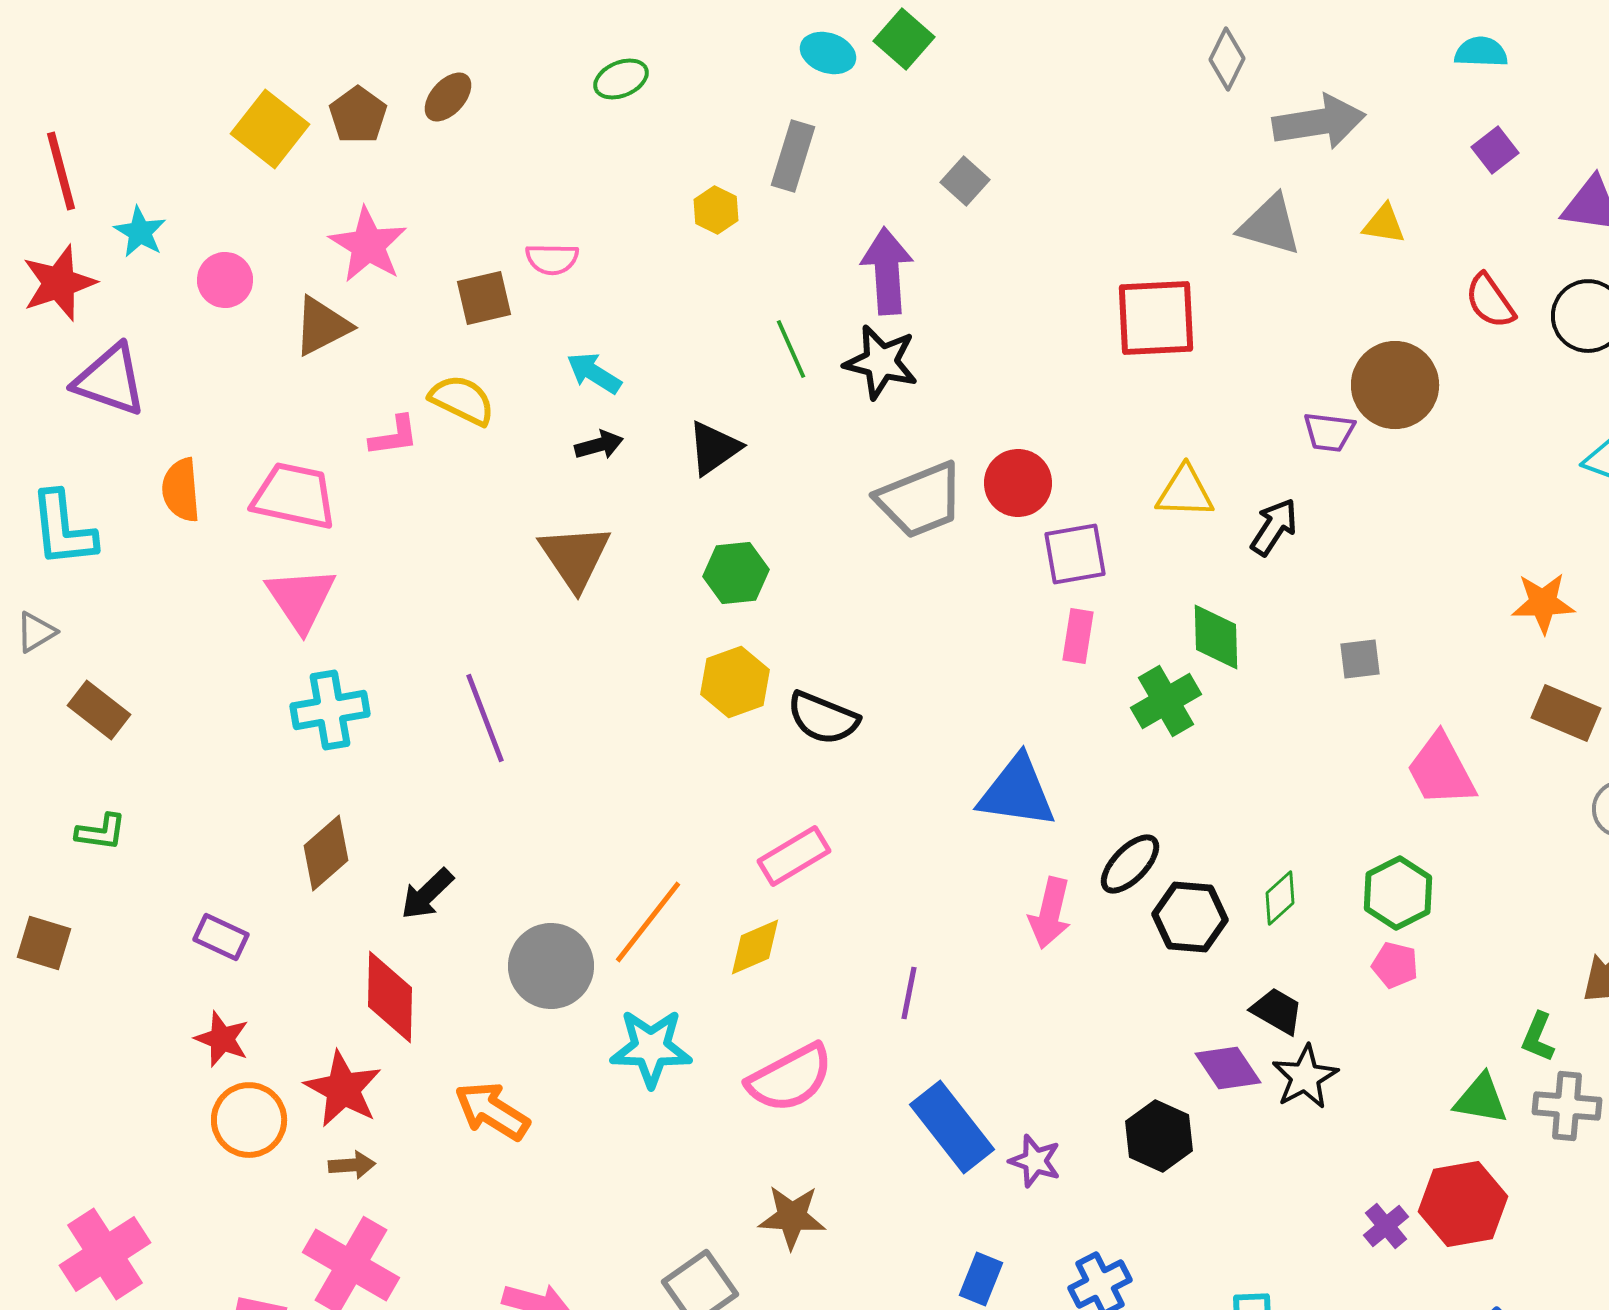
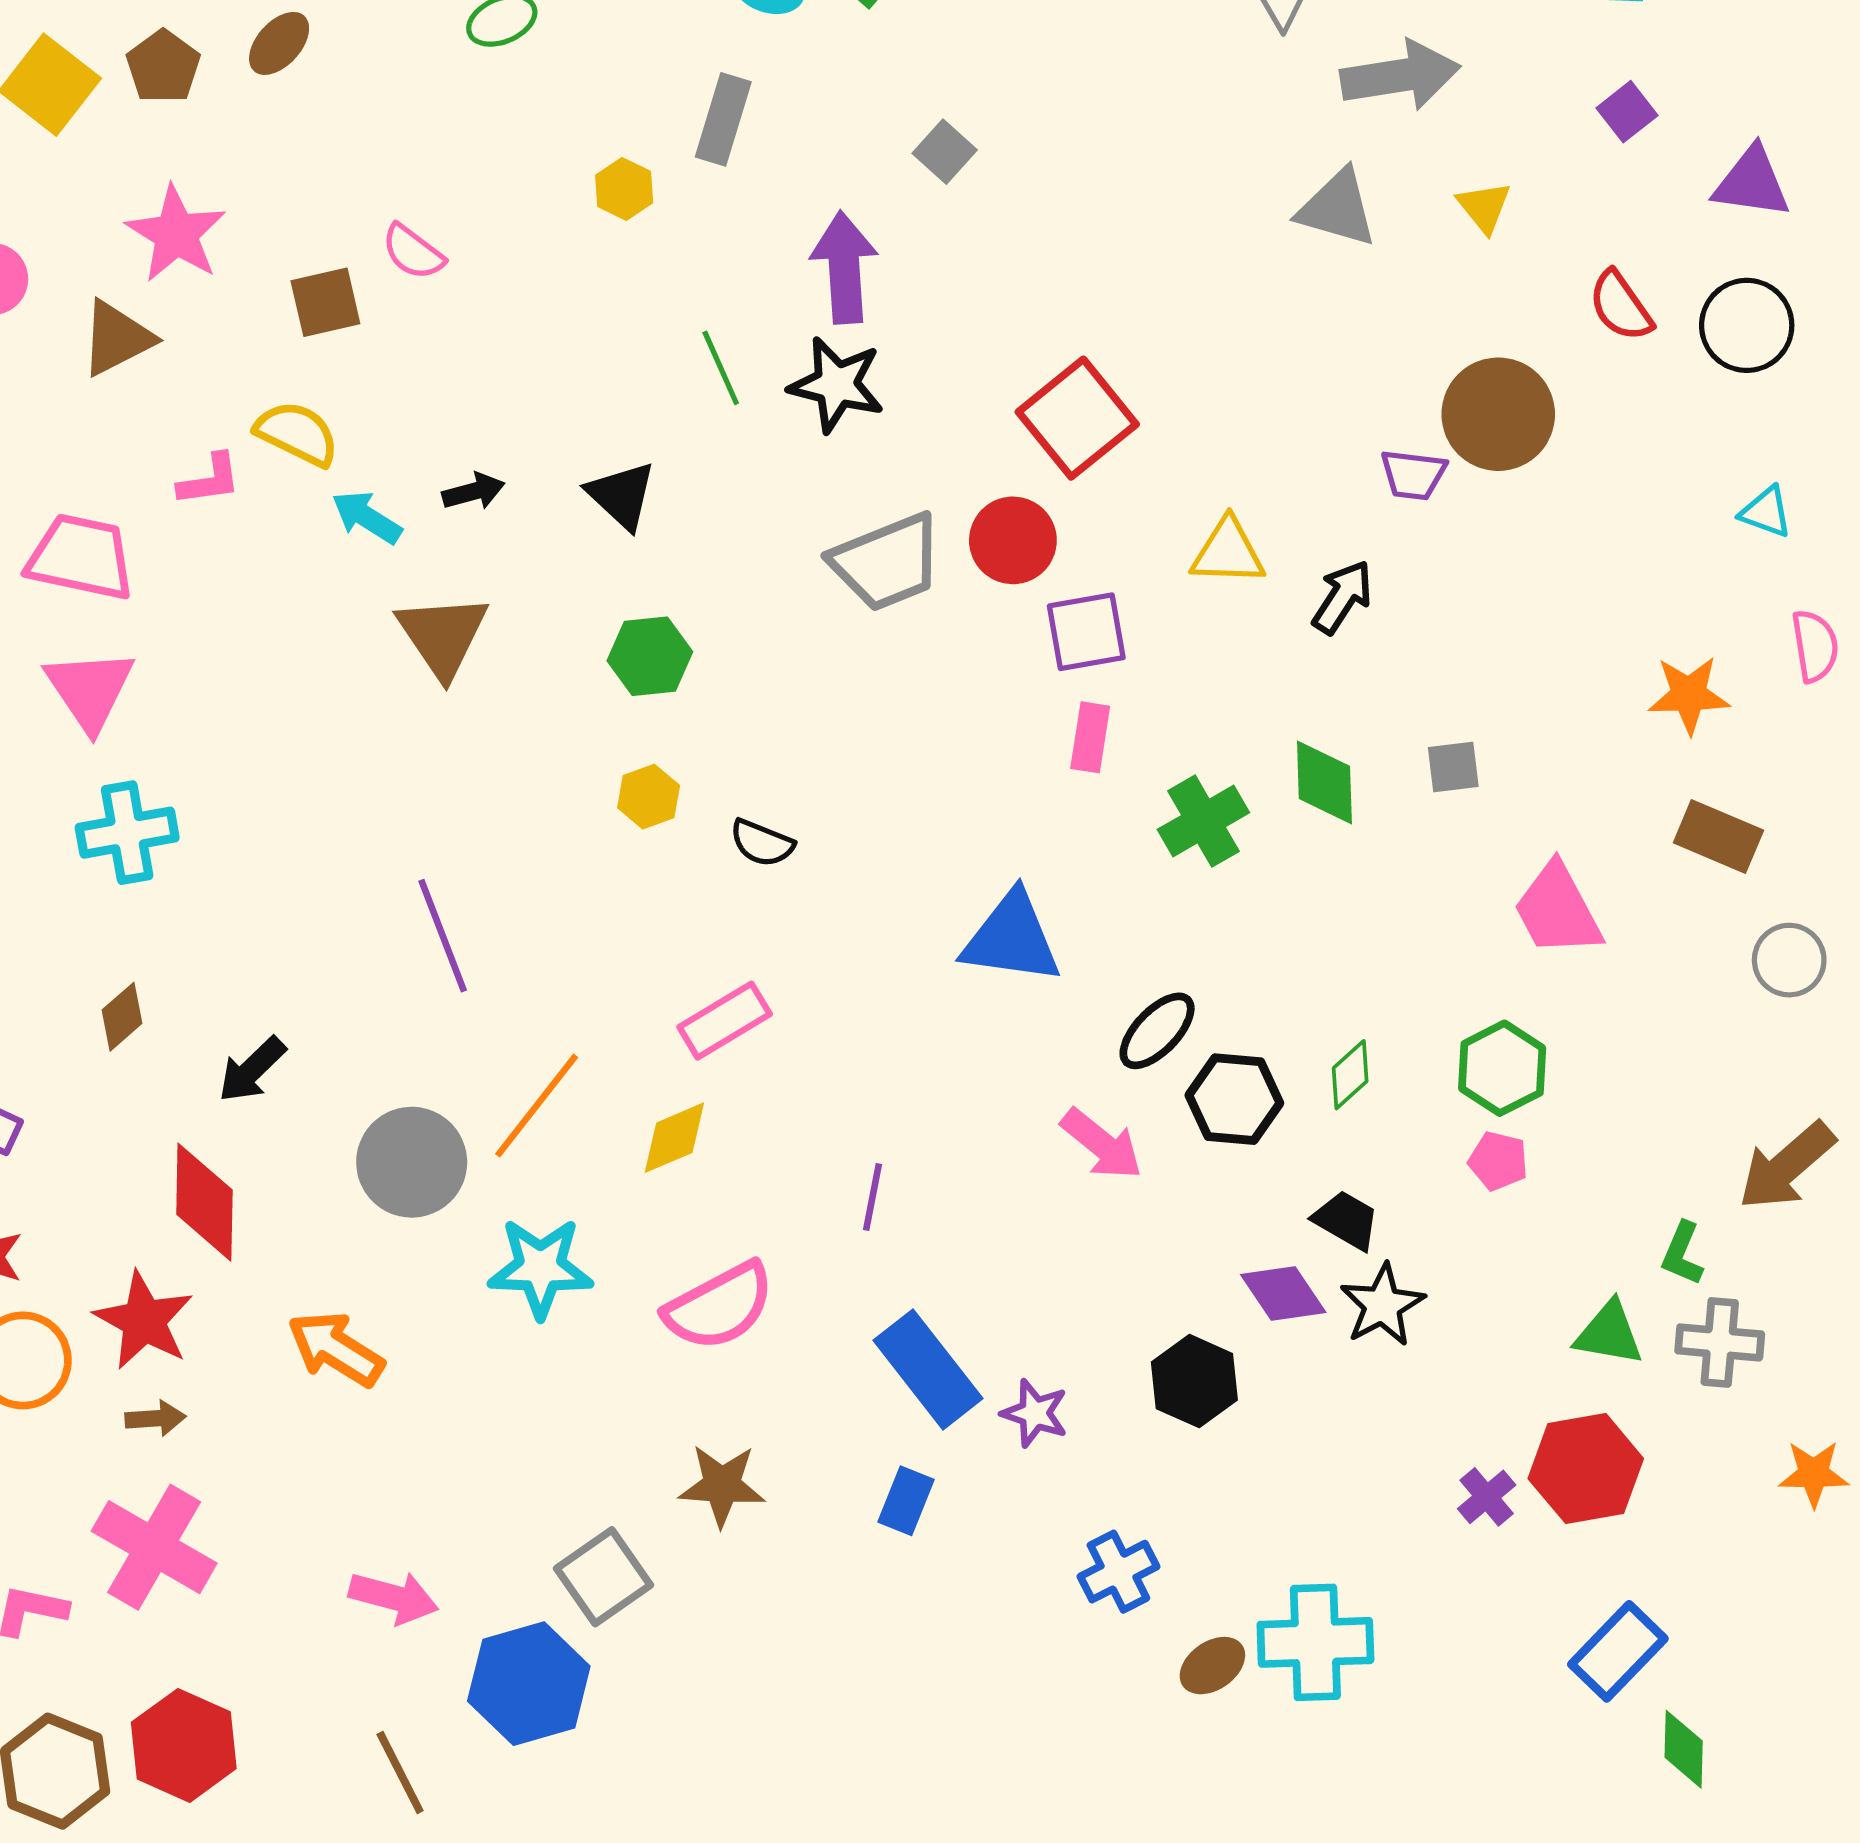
yellow triangle: (1384, 224) -> (1484, 207), turned 42
pink semicircle: (552, 259) -> (413, 252), turned 36
red square: (1156, 318) -> (1077, 418), moved, turned -36
cyan arrow: (594, 373) -> (367, 517), moved
black triangle: (714, 448) -> (622, 495), turned -42
green diamond: (1216, 637) -> (1324, 782), moved
yellow hexagon: (735, 682) -> (649, 797), size x0.7
purple line: (485, 718) -> (443, 936), moved
black semicircle: (823, 718) -> (762, 843), size x0.7
brown diamond: (326, 853) -> (122, 1017), size x0.7
pink arrow: (1050, 913) -> (1102, 1144), moved, turned -64
blue rectangle: (981, 1279) -> (906, 1501), moved

